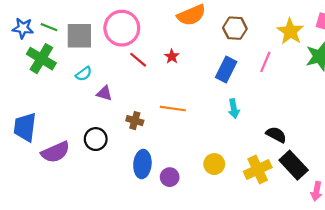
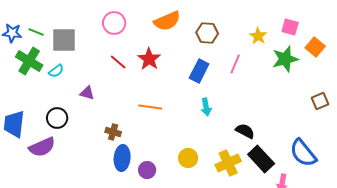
pink circle: (122, 28) -> (114, 23), moved, size x0.7
yellow star: (290, 31) -> (258, 36), size x0.7
red star: (172, 56) -> (149, 59), size x1.6
cyan semicircle: (84, 74) -> (56, 71), moved
brown cross: (135, 121) -> (113, 132), moved
black circle: (96, 139) -> (57, 118), moved

